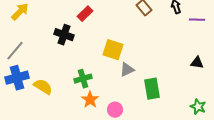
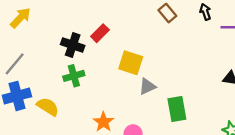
red rectangle: (85, 14) -> (100, 33), moved
green cross: (83, 79) -> (74, 76), moved

